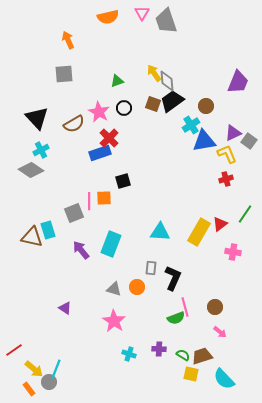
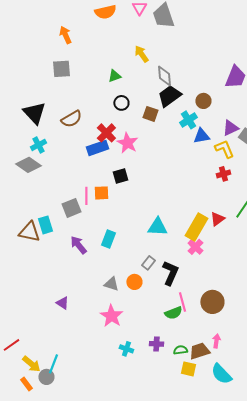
yellow arrow: (154, 73) -> (141, 54), moved
brown square: (153, 104) -> (150, 114), moved
pink star: (99, 112) -> (127, 143), moved
blue triangle: (204, 141) -> (201, 136), size x0.7
cyan rectangle: (111, 244) -> (108, 239), size x0.7
pink cross: (233, 252) -> (195, 247), moved, turned 35
gray rectangle: (151, 268) -> (148, 263), turned 32
brown circle: (215, 307) -> (212, 302), size x1.5
pink arrow: (220, 332) -> (216, 341), moved, turned -120
green semicircle: (183, 355) -> (180, 350), turned -40

